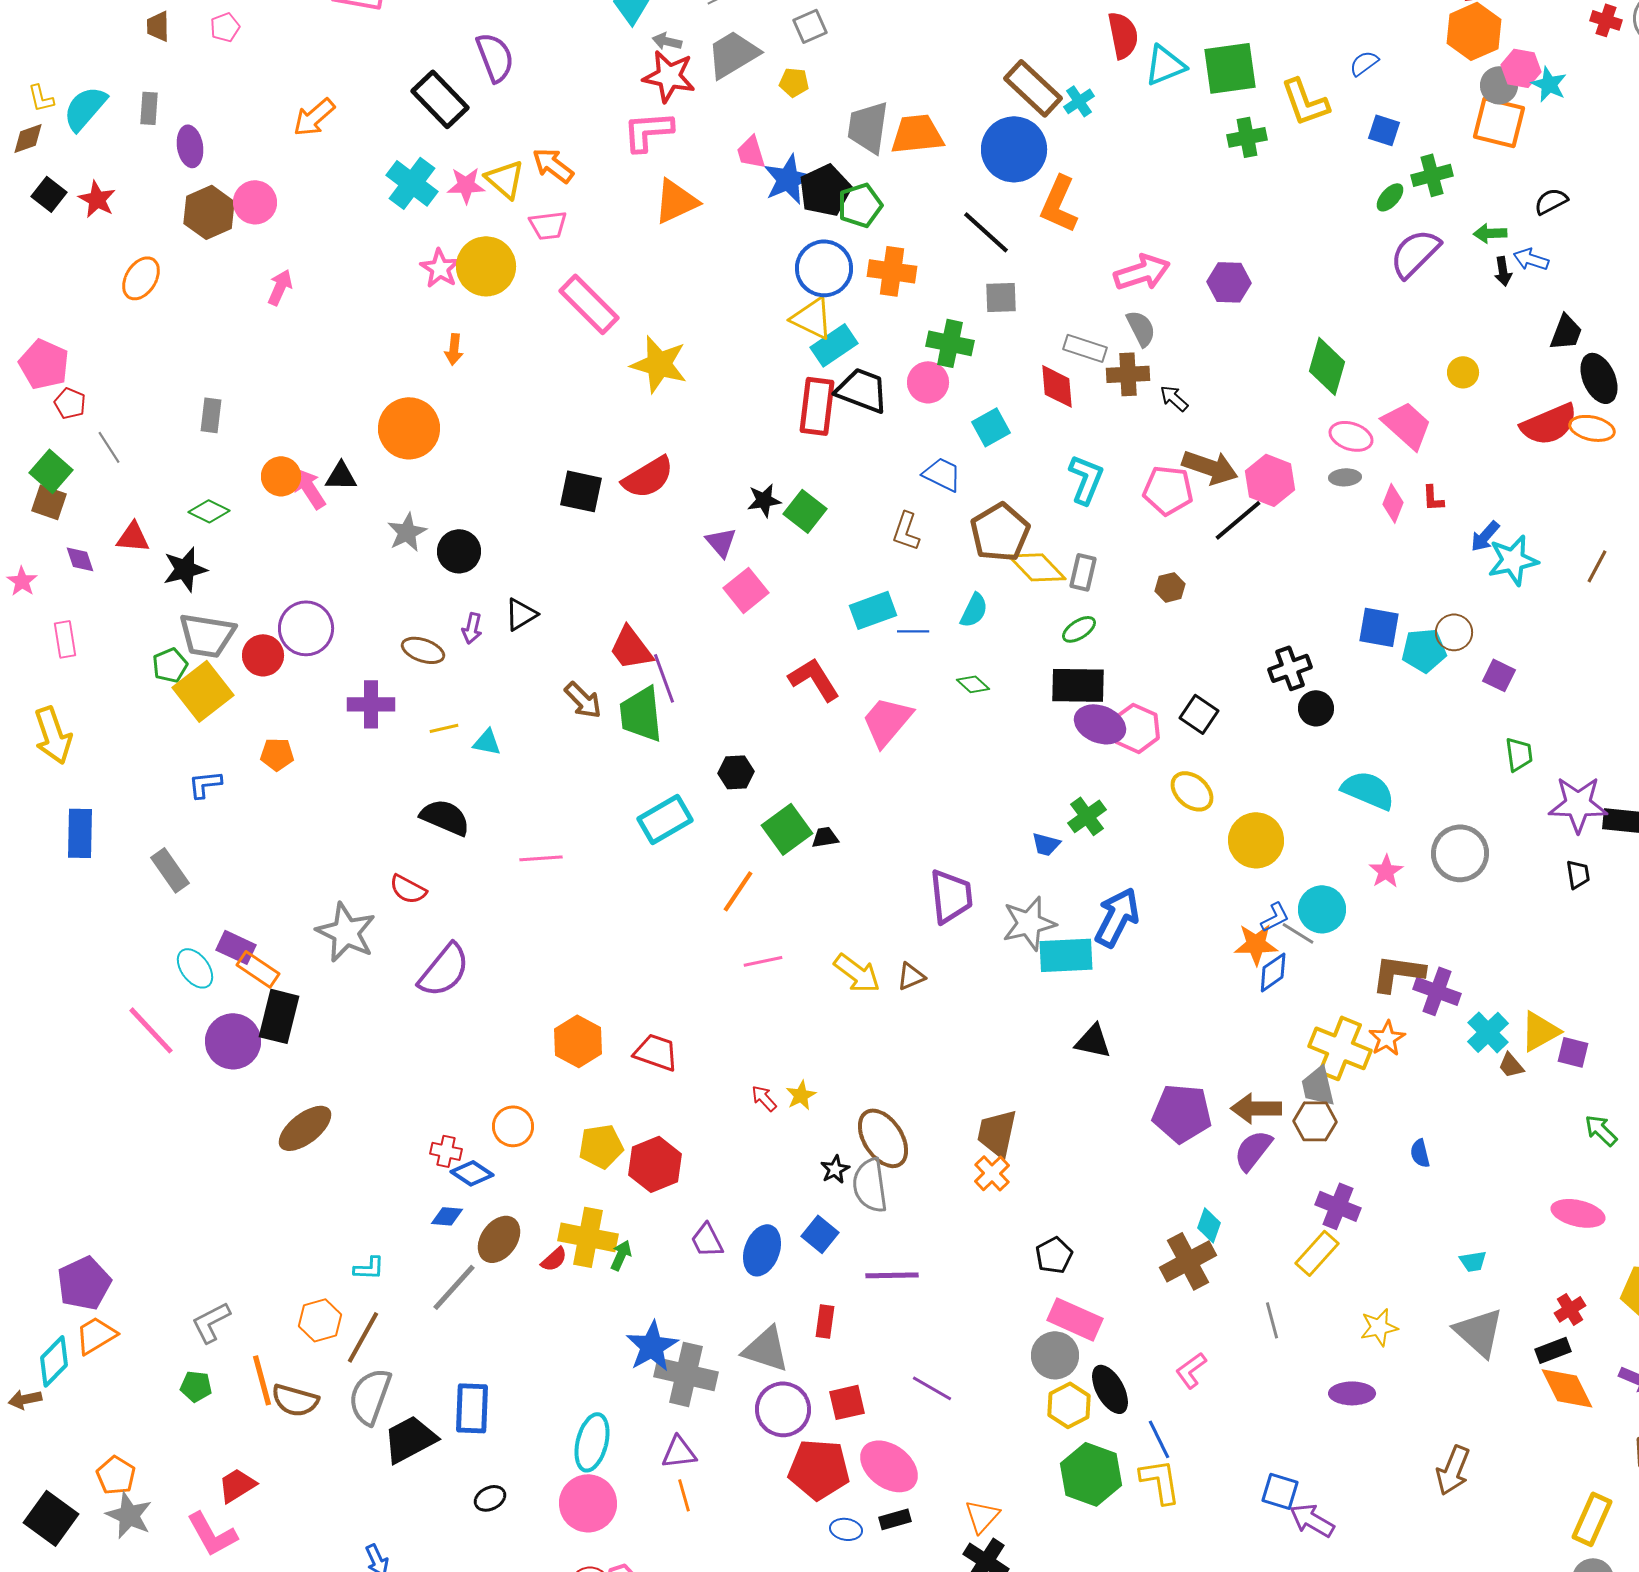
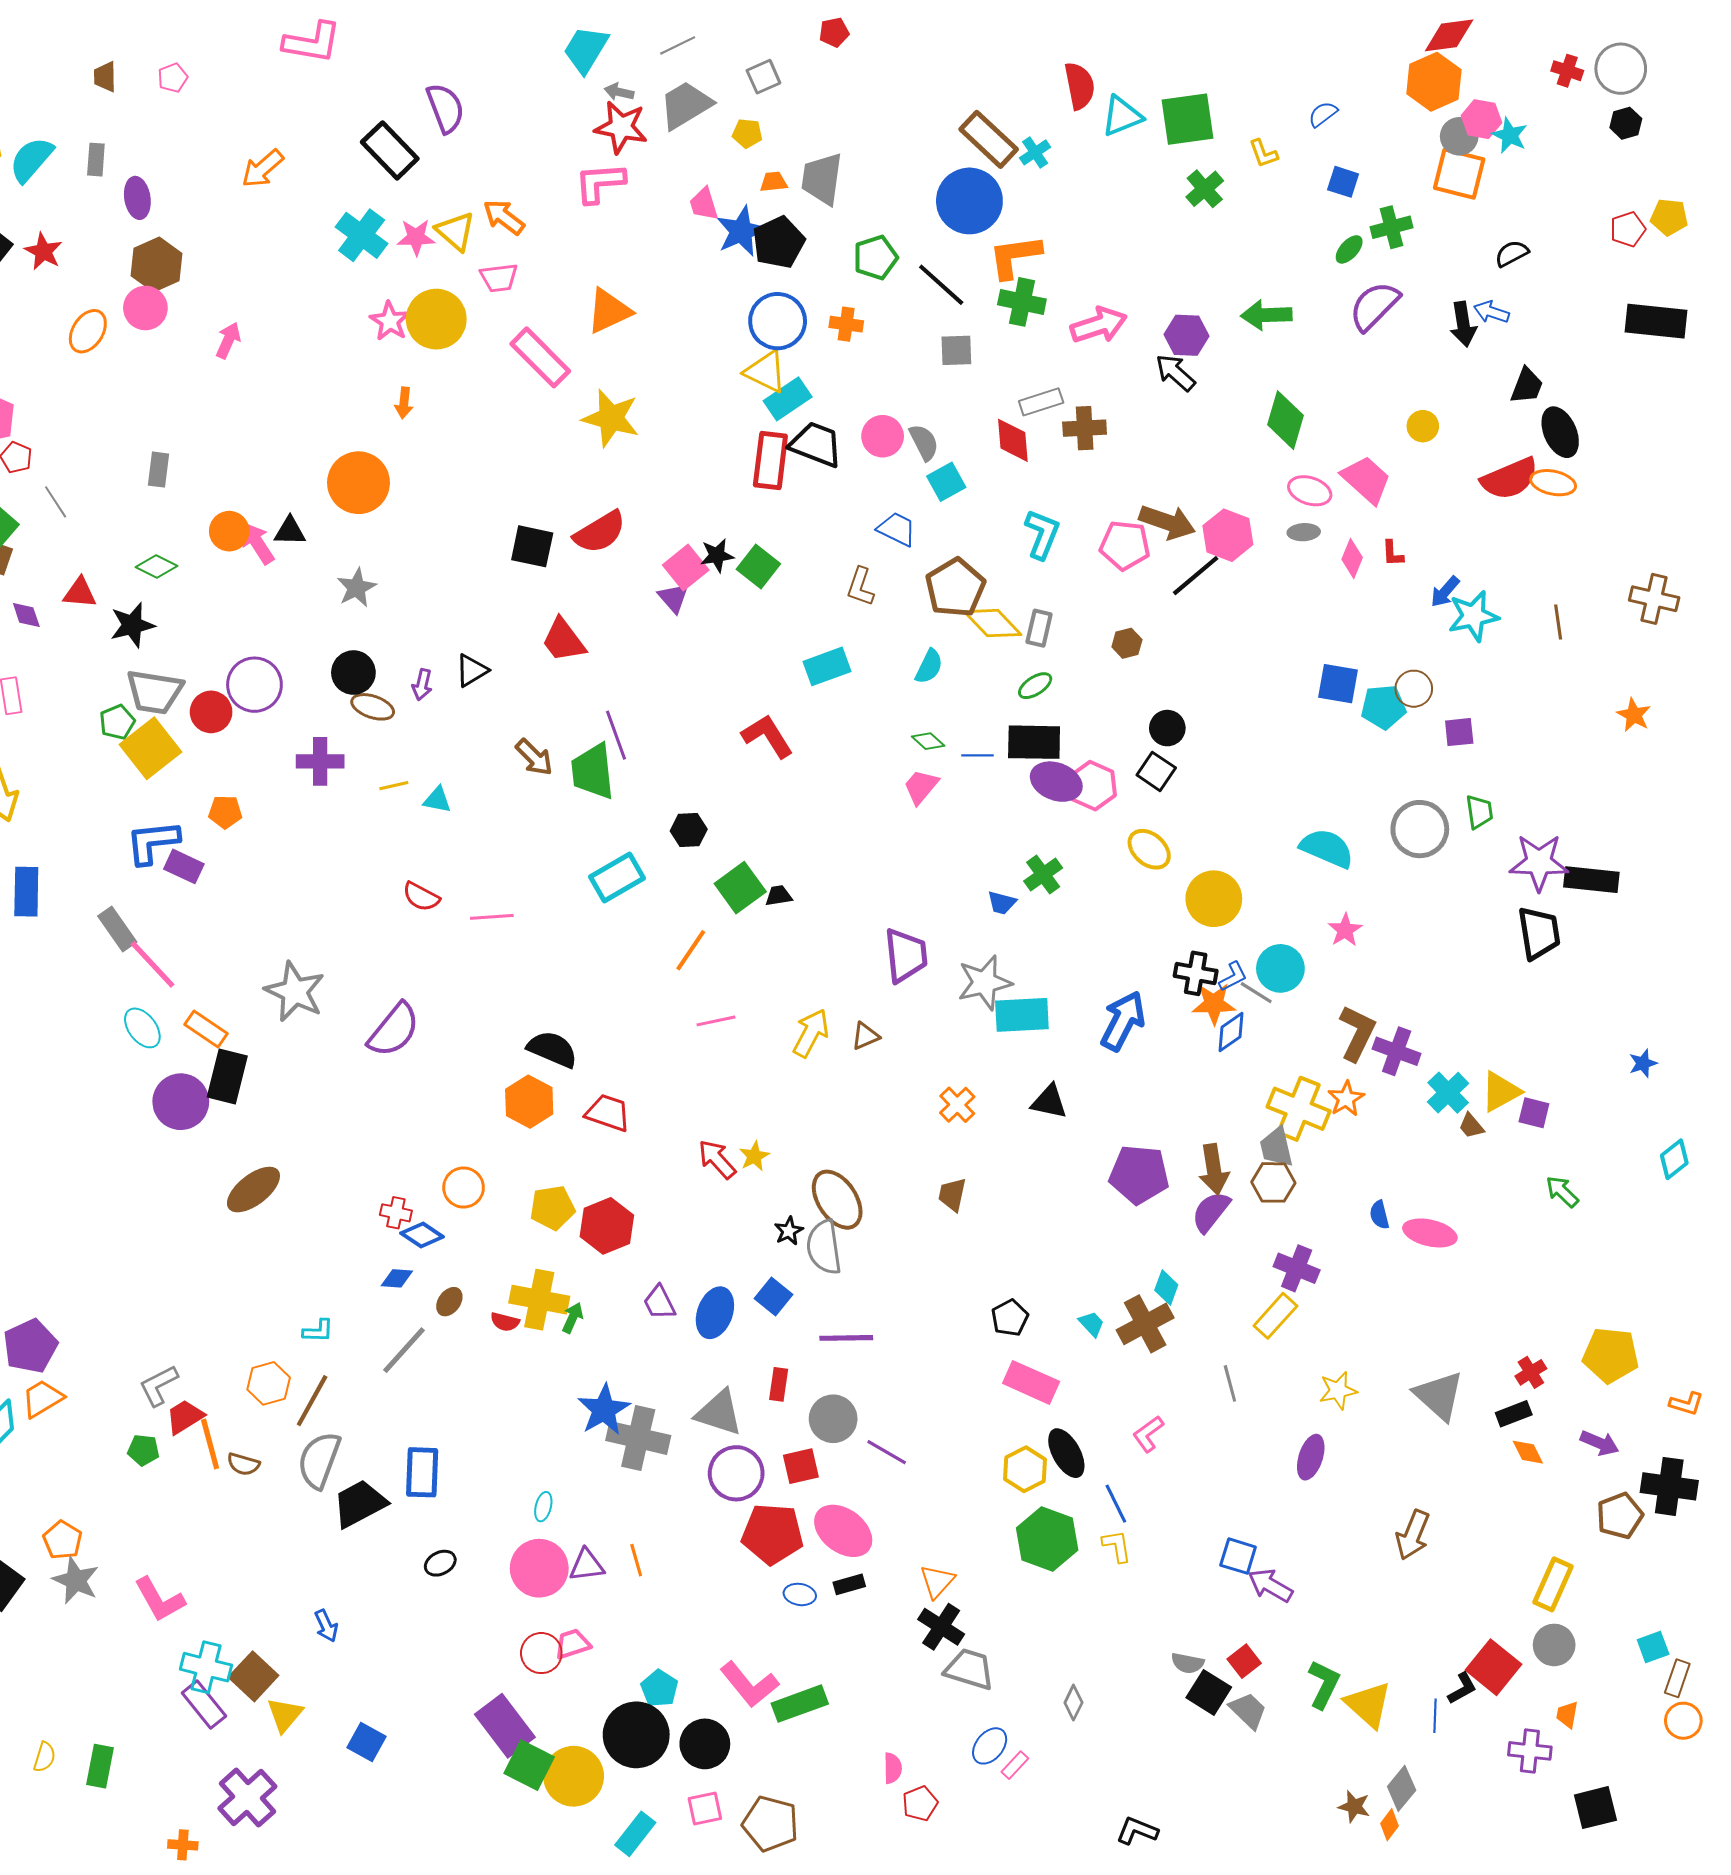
yellow L-shape: (1305, 102) -> (1263, 153), size x0.6
orange trapezoid: (917, 134) -> (774, 182), moved, size x0.5
green cross: (1247, 137) -> (1205, 189), turned -30
orange triangle: (676, 201) -> (609, 311), moved
pink circle: (255, 202) -> (145, 308), moved
orange L-shape: (1059, 204) -> (1015, 256), turned 58
green pentagon: (860, 205) -> (876, 258), moved
green arrow: (1490, 233) -> (1266, 315), moved, size x1.5
orange cross: (892, 271) -> (846, 324), size x0.7
black arrow: (1503, 271) -> (1463, 324), size x1.5
gray semicircle: (1141, 328) -> (924, 442), moved
green cross: (950, 343) -> (1022, 302), moved
gray rectangle: (1085, 348) -> (1041, 402), turned -36
black arrow: (1174, 398) -> (1175, 373), moved, size x1.4
black circle: (459, 551) -> (353, 673), moved
brown line: (1597, 566) -> (1558, 622), turned -36
pink square: (746, 590) -> (686, 568), moved
blue line: (913, 631) -> (977, 755), moved
red trapezoid: (631, 648) -> (563, 640), moved
black cross: (1290, 668) -> (1196, 973), moved, turned 30
purple square: (1499, 675) -> (1459, 732), turned -32
black circle: (1316, 708) -> (1167, 728), moved
pink trapezoid: (887, 721) -> (921, 787), moved, size x0.7
blue L-shape: (205, 784) -> (152, 842), size x1.6
black semicircle: (445, 817) -> (552, 1049), moved
gray circle: (1460, 853) -> (1420, 829), moved
black trapezoid: (1578, 874) -> (1539, 933), size x1.8
red semicircle: (408, 889) -> (421, 897), moved
blue arrow: (1117, 917) -> (1123, 1021), moved
purple rectangle: (236, 947) -> (184, 866), moved
yellow arrow: (857, 973) -> (811, 1033), turned -99
brown L-shape: (1398, 973) -> (1357, 1033), turned 108
pink line: (151, 1030) -> (152, 964), moved
red arrow: (764, 1098) -> (717, 1159), size x1.5
brown arrow: (1256, 1108) -> (1214, 1169), turned -99
brown trapezoid: (997, 1133) -> (952, 1195), size x0.7
orange cross: (992, 1173) -> (957, 1105), moved
pink ellipse: (1578, 1213) -> (1430, 1233), moved
brown ellipse: (499, 1239) -> (449, 1302), size x0.6
red semicircle: (554, 1259) -> (505, 1322), turned 56
cyan trapezoid: (1473, 1261) -> (1092, 1324), moved, turned -124
gray circle: (1055, 1355) -> (833, 1419), moved
orange diamond: (1567, 1388) -> (1528, 1452), size x0.6
purple ellipse: (1352, 1393) -> (1311, 1457), turned -72
brown semicircle: (295, 1400) -> (243, 1464), size x0.7
cyan ellipse: (592, 1442) -> (543, 1507), size x0.5
purple triangle: (679, 1452) -> (587, 1565), moved
yellow L-shape: (1160, 1481) -> (1117, 1546), size x0.7
red trapezoid: (237, 1485) -> (185, 1417), moved

